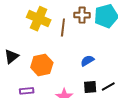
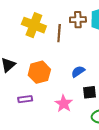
blue semicircle: (87, 61) -> (78, 72), moved

